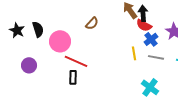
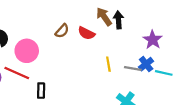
red semicircle: (144, 25) -> (86, 33), moved
blue cross: (151, 39) -> (146, 64), moved
red line: (76, 61) -> (17, 73), moved

